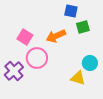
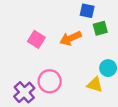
pink circle: (37, 58) -> (50, 81), moved
purple cross: (14, 71) -> (24, 92), moved

